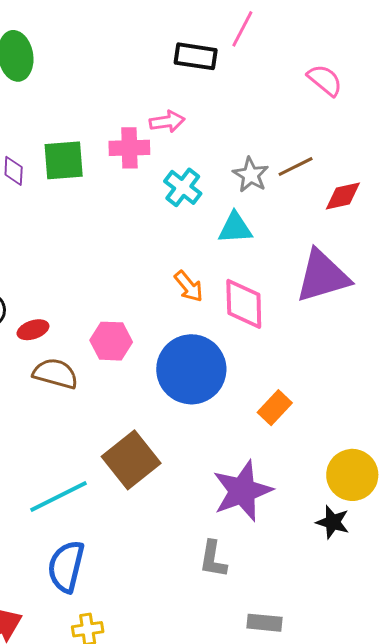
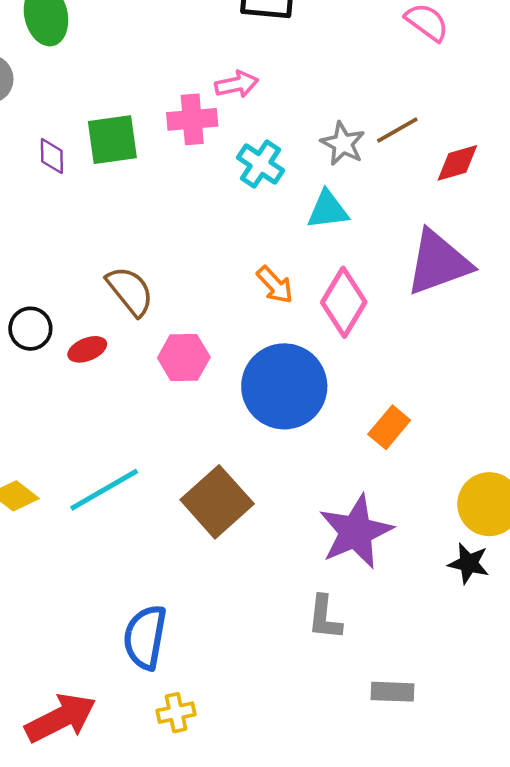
pink diamond: (244, 304) -> (344, 302), turned 36
brown semicircle: (55, 374) -> (130, 291), moved, turned 39
cyan line: (58, 497) -> (104, 490), moved

